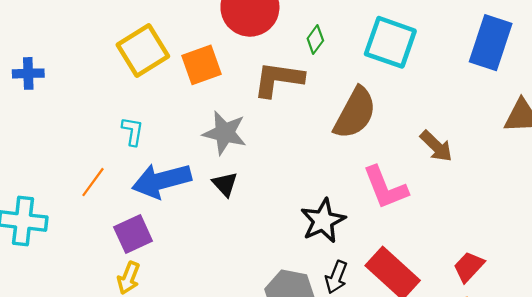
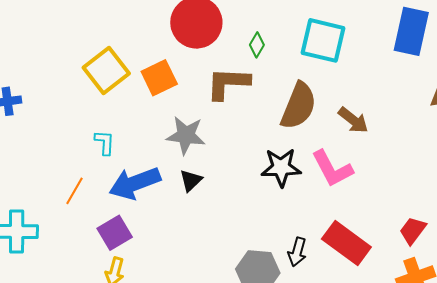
brown arrow: (436, 146) -> (353, 120), moved
black triangle: (225, 184) -> (191, 180), turned 35
black star: (323, 221) -> (281, 167), moved, turned 30

